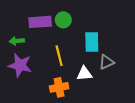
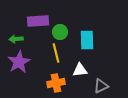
green circle: (63, 20) -> (60, 32), moved
gray triangle: (107, 62) -> (101, 86), moved
purple star: (20, 65) -> (19, 62), turned 30

